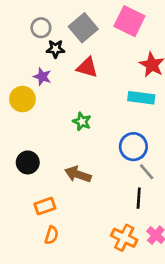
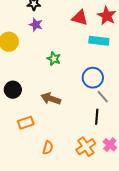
red triangle: (87, 67) -> (80, 18), moved
purple star: (42, 77) -> (36, 25), moved
orange semicircle: (52, 235) -> (48, 148), moved
orange cross: (124, 238) -> (86, 147), turned 30

